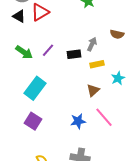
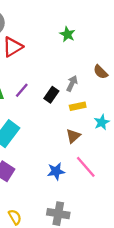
brown semicircle: (117, 34) -> (101, 72), turned 32
black rectangle: (74, 54) -> (51, 95), turned -48

